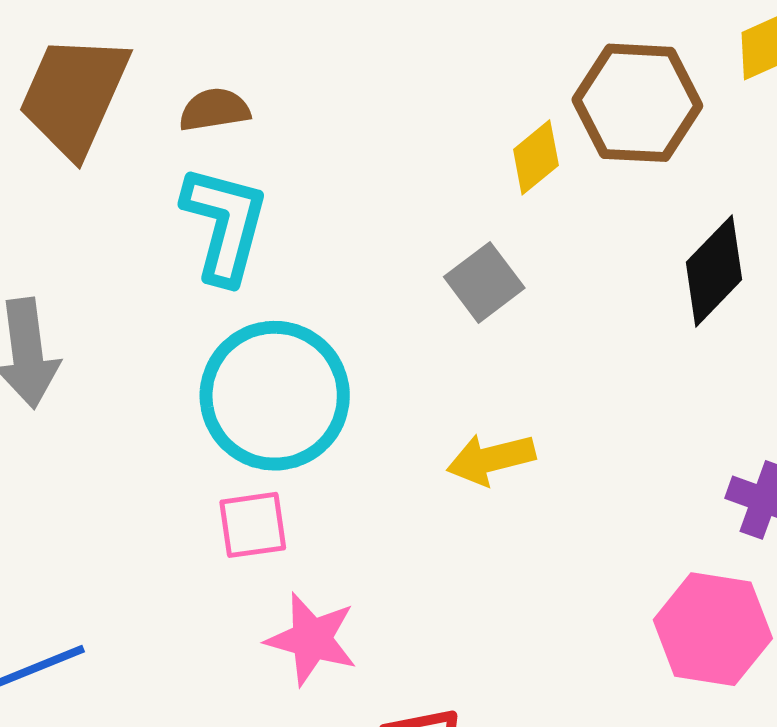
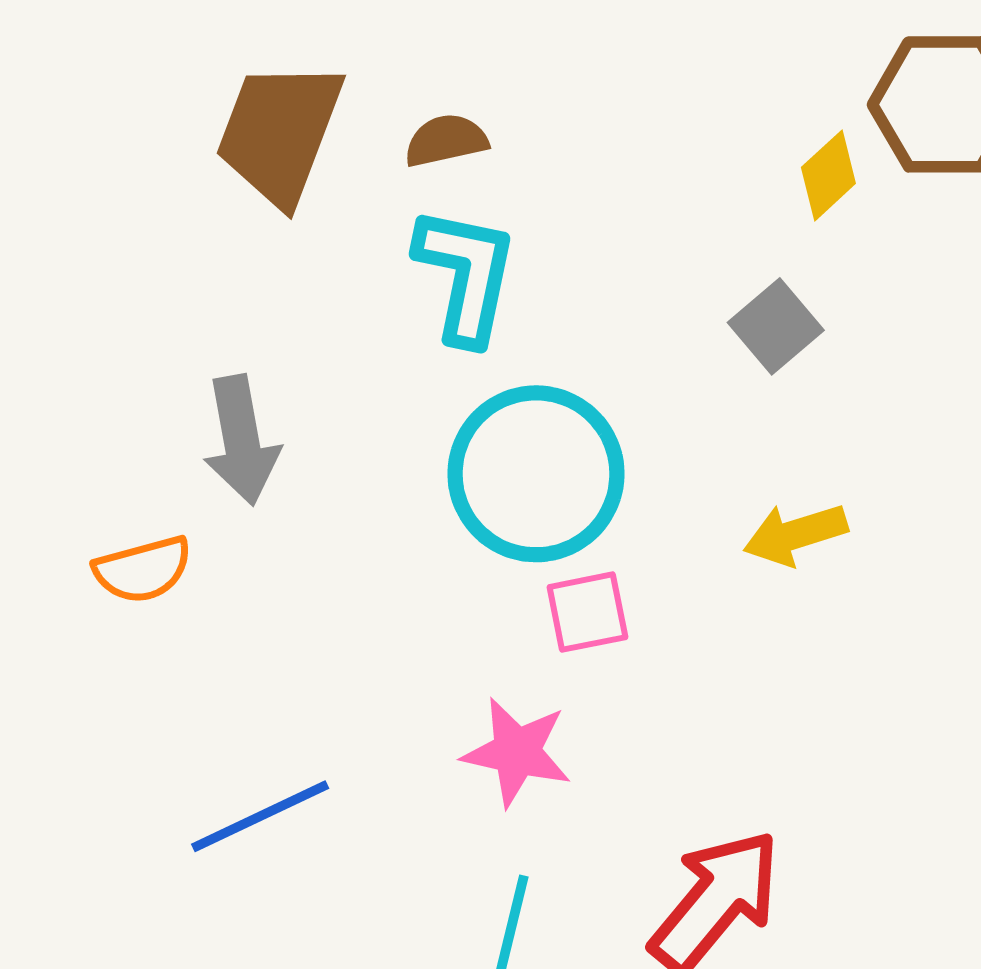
pink square: (253, 525) -> (587, 612), moved
pink star: (312, 639) -> (517, 752), moved

